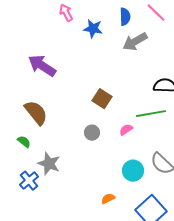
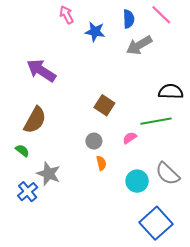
brown semicircle: (36, 113) -> (35, 120), turned 68
orange semicircle: (108, 199) -> (101, 163), moved, turned 104

